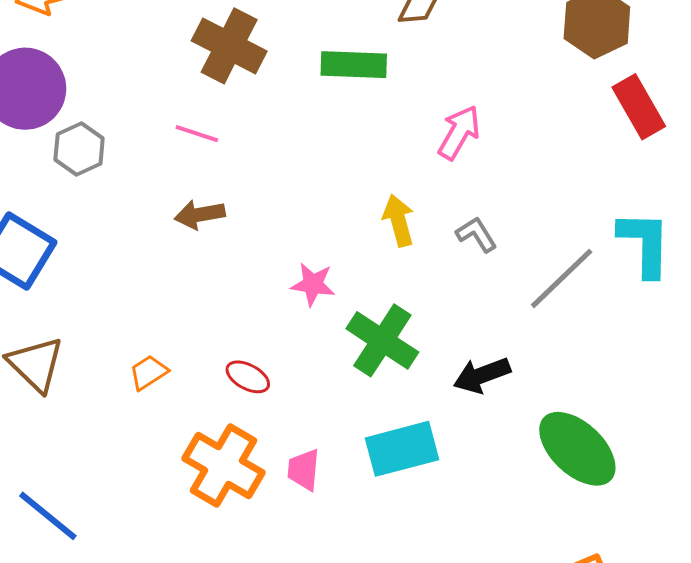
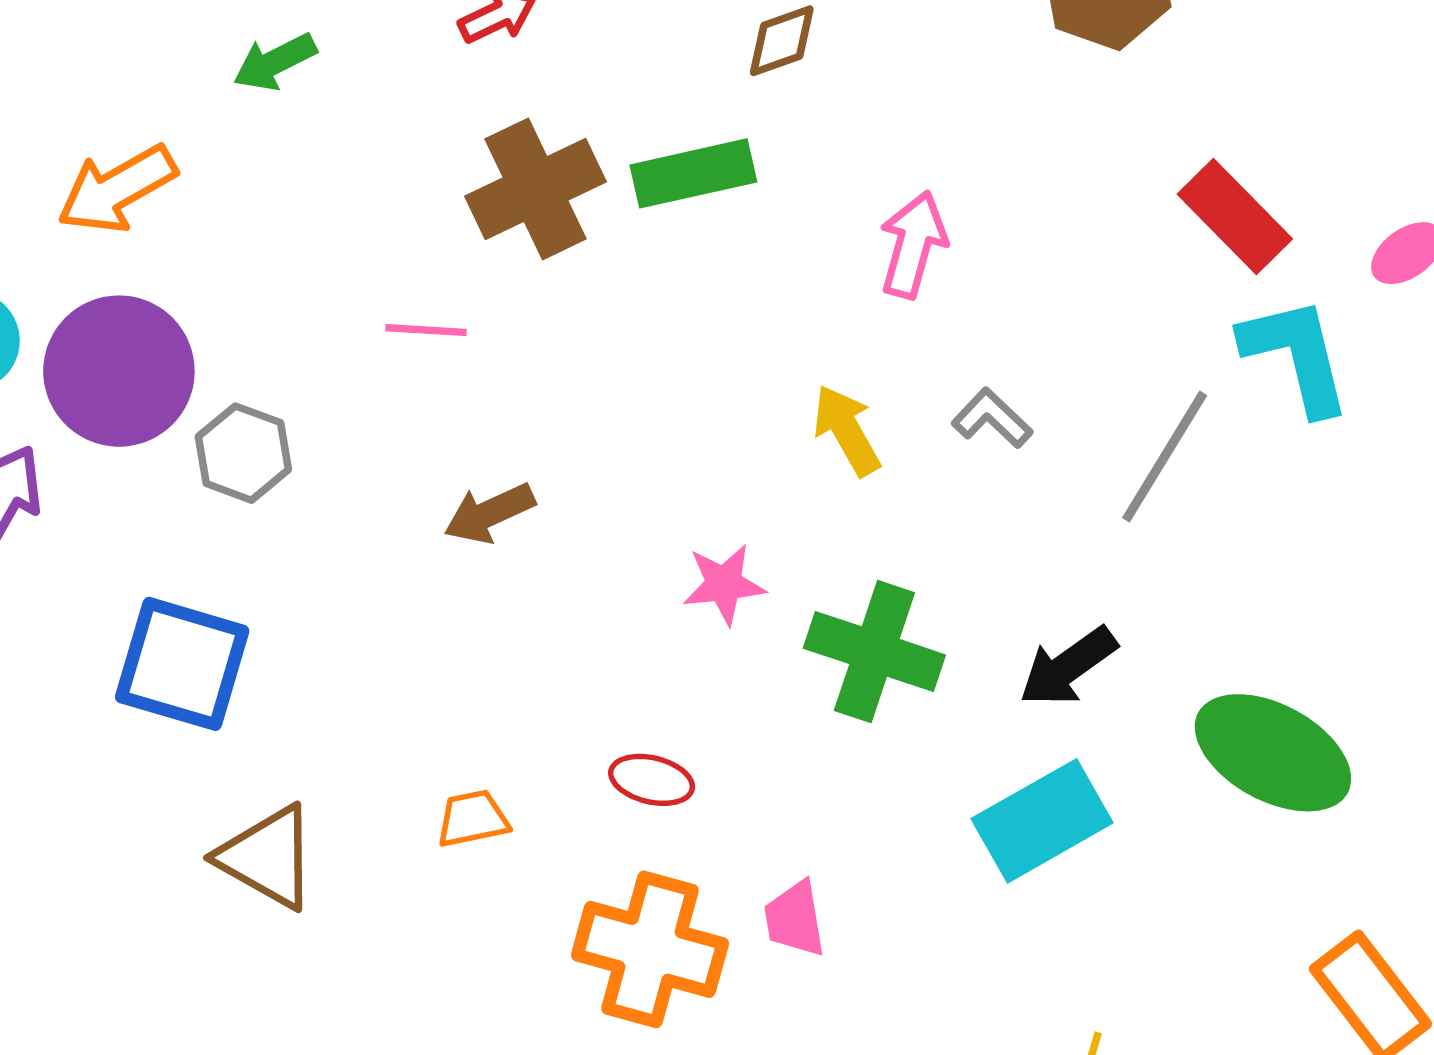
brown cross: (229, 46) -> (536, 189), moved, turned -38
red rectangle: (639, 107) -> (1235, 217), moved
pink line: (197, 134) -> (426, 330), moved
orange trapezoid: (149, 372) -> (473, 819), turned 36
cyan rectangle: (402, 449) -> (1042, 821), moved

